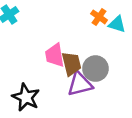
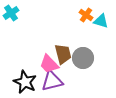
pink trapezoid: (55, 55) -> (49, 64), moved, turned -35
purple triangle: (80, 84) -> (52, 81), moved

